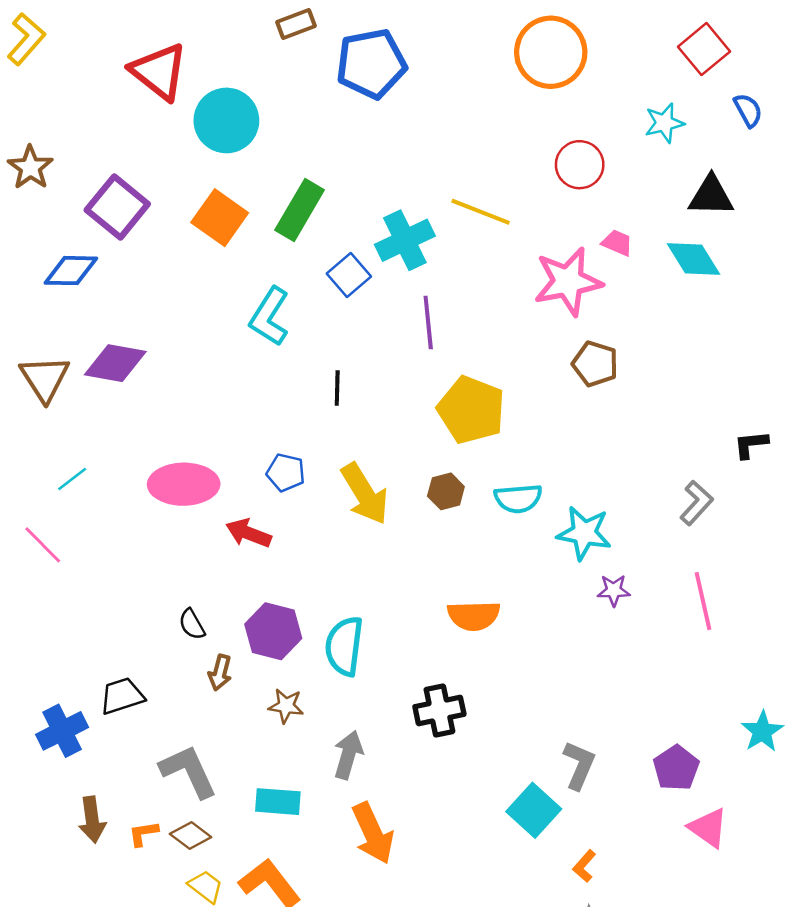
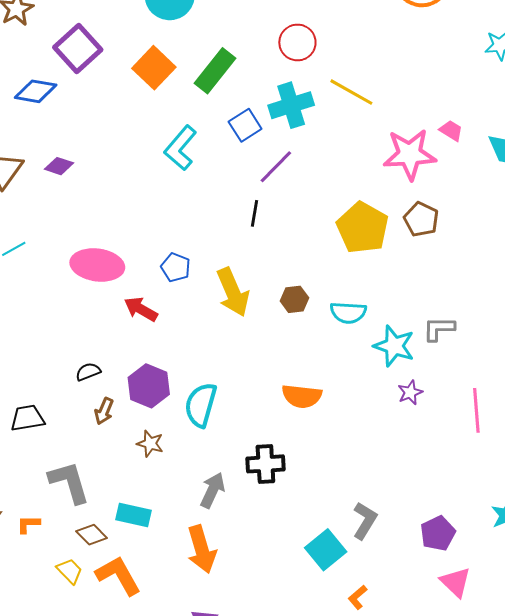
red circle: (580, 165) -> (297, 42), moved
purple line: (428, 323) -> (276, 167), moved, turned 42
purple diamond: (115, 363) -> (59, 166), size x0.6
black line: (337, 388) -> (255, 213), moved
yellow pentagon: (471, 410) -> (363, 228), moved
gray L-shape: (697, 503) -> (439, 329), moved, turned -140
purple star: (614, 590) -> (410, 392), turned -30
black semicircle: (192, 624) -> (88, 372), turned 90
gray arrow: (348, 755) -> (213, 490), moved
brown diamond: (191, 835) -> (92, 535), moved

